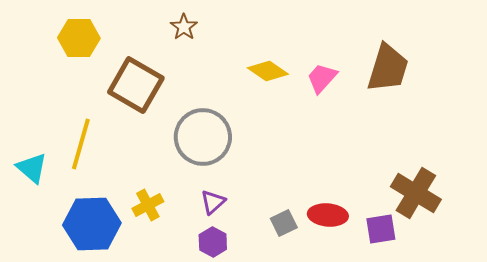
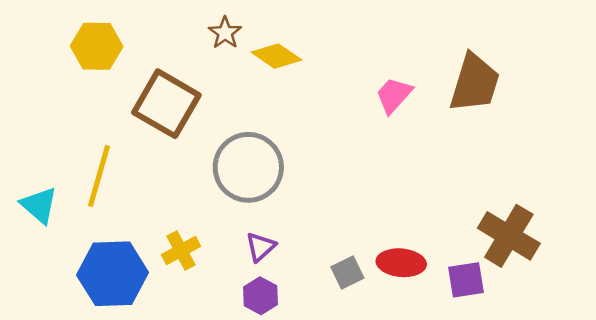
yellow diamond: (268, 71) -> (276, 56), moved

